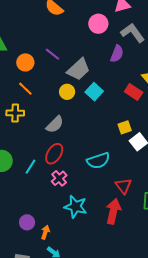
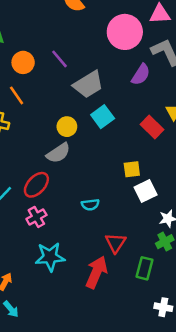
pink circle: (98, 24) -> (125, 32), size x1.4
yellow circle: (67, 92) -> (67, 127), moved
gray semicircle: (55, 124) -> (58, 153), moved
cyan semicircle: (98, 161) -> (90, 205), size x0.6
cyan star: (76, 207) -> (50, 257), turned -30

